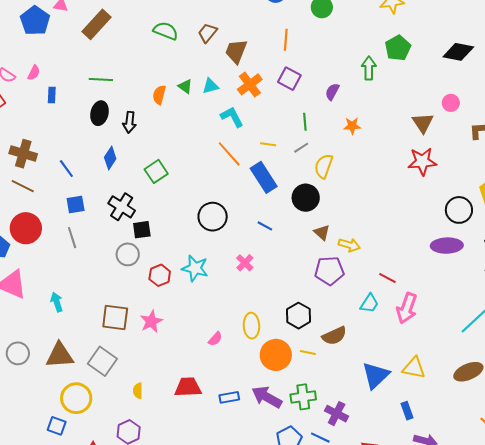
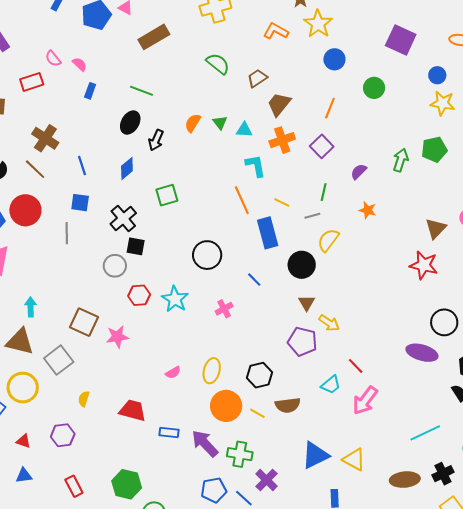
pink semicircle: (34, 73) -> (80, 64), turned -91
cyan arrow: (57, 302) -> (31, 307), moved

